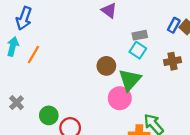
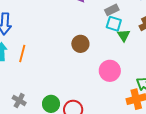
brown circle: (106, 66) -> (80, 44), moved
green triangle: (130, 80) -> (124, 35), moved, size x0.6

